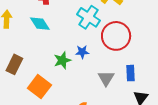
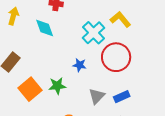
green star: (62, 60) -> (57, 86), moved
blue rectangle: (130, 73) -> (122, 97), turned 56

